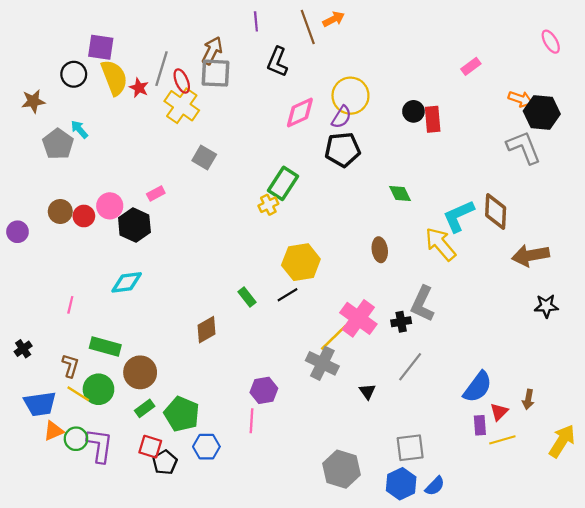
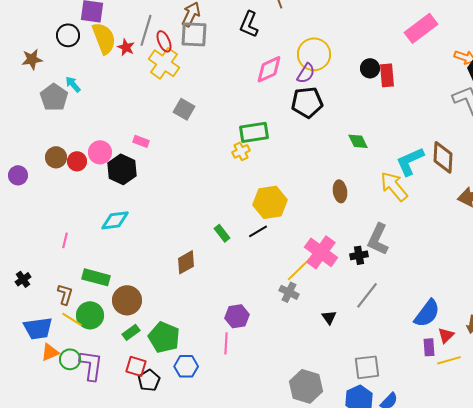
pink rectangle: (471, 66) -> (421, 28), size x1.8
green rectangle: (283, 183) -> (254, 132), turned 48
pink rectangle: (156, 193) -> (141, 141), turned 49
gray cross: (322, 363) -> (289, 292), size x0.7

